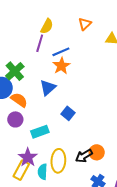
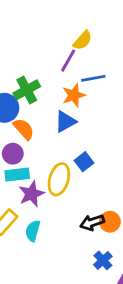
orange star: (61, 66) -> (74, 95), moved
cyan rectangle: (40, 132) -> (17, 175), moved
purple star: (28, 157) -> (31, 194), moved
yellow ellipse: (58, 161) -> (59, 179), moved

